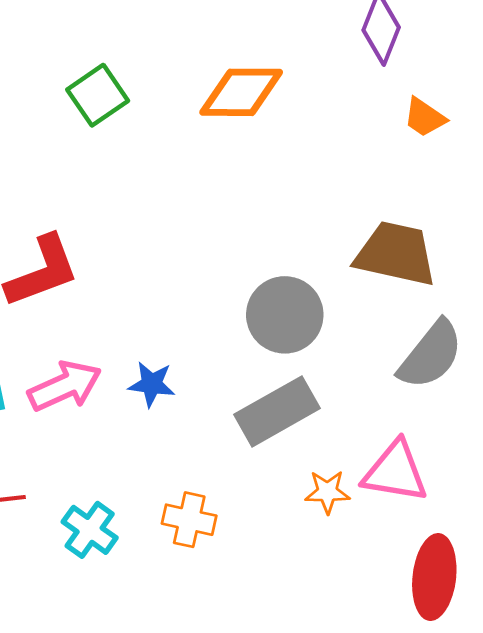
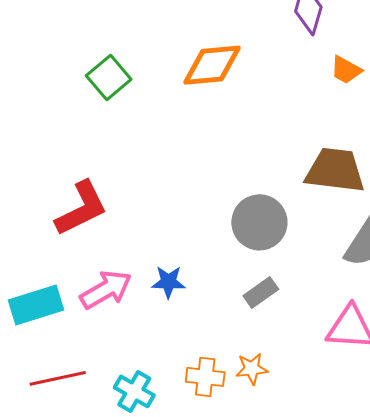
gray rectangle: (277, 411) -> (261, 293), size x0.6
orange star: (327, 492) -> (252, 369), moved

